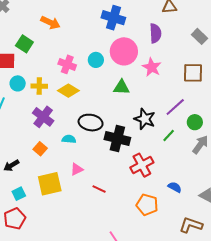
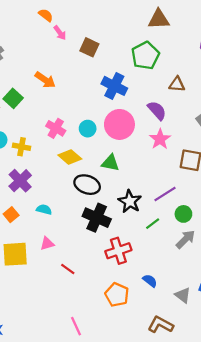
purple semicircle: (155, 33) -> (157, 111), turned -48
pink star: (152, 67) -> (160, 139), moved
yellow diamond: (68, 91) -> (70, 157), moved
black ellipse: (91, 123) -> (87, 185), moved

